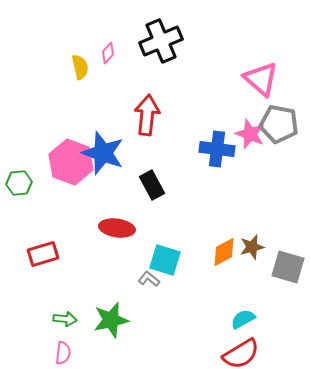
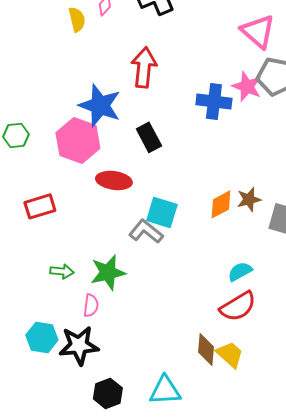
pink hexagon: (71, 162) -> (78, 140), moved
gray L-shape: (149, 279) -> (146, 231), size x1.6
pink semicircle: (63, 353) -> (91, 305), moved

